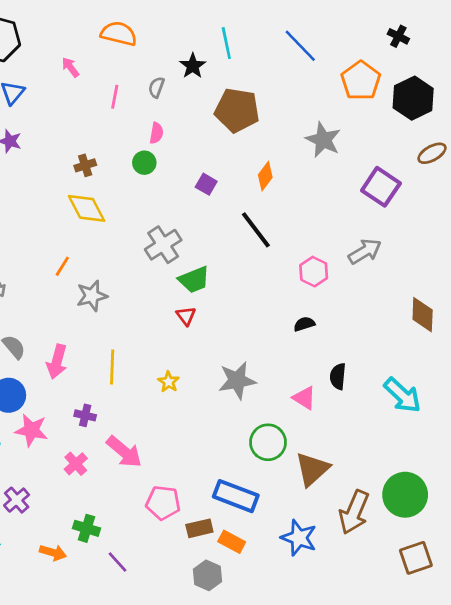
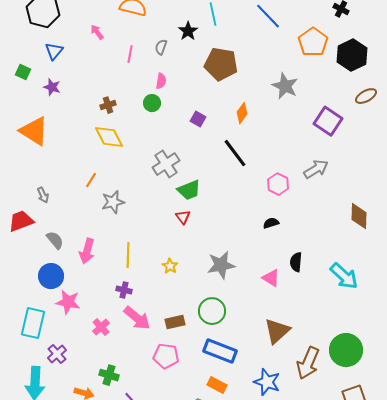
purple cross: (85, 415) -> (124, 290), moved
green circle: (268, 442) -> (212, 311), moved
brown rectangle: (199, 528) -> (175, 322), moved

